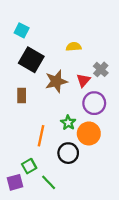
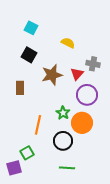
cyan square: (22, 30) -> (31, 28), moved
yellow semicircle: (74, 47) -> (68, 43), turned 32
black square: (31, 60) -> (29, 55), size x0.7
gray cross: (101, 69) -> (93, 64), turned -32
green line: (49, 182) -> (67, 168), moved, turned -42

